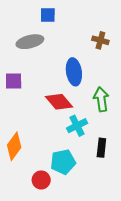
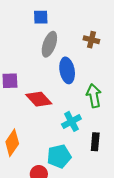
gray ellipse: (30, 42) -> (49, 44), moved, turned -55
red diamond: (59, 102) -> (39, 99), moved

